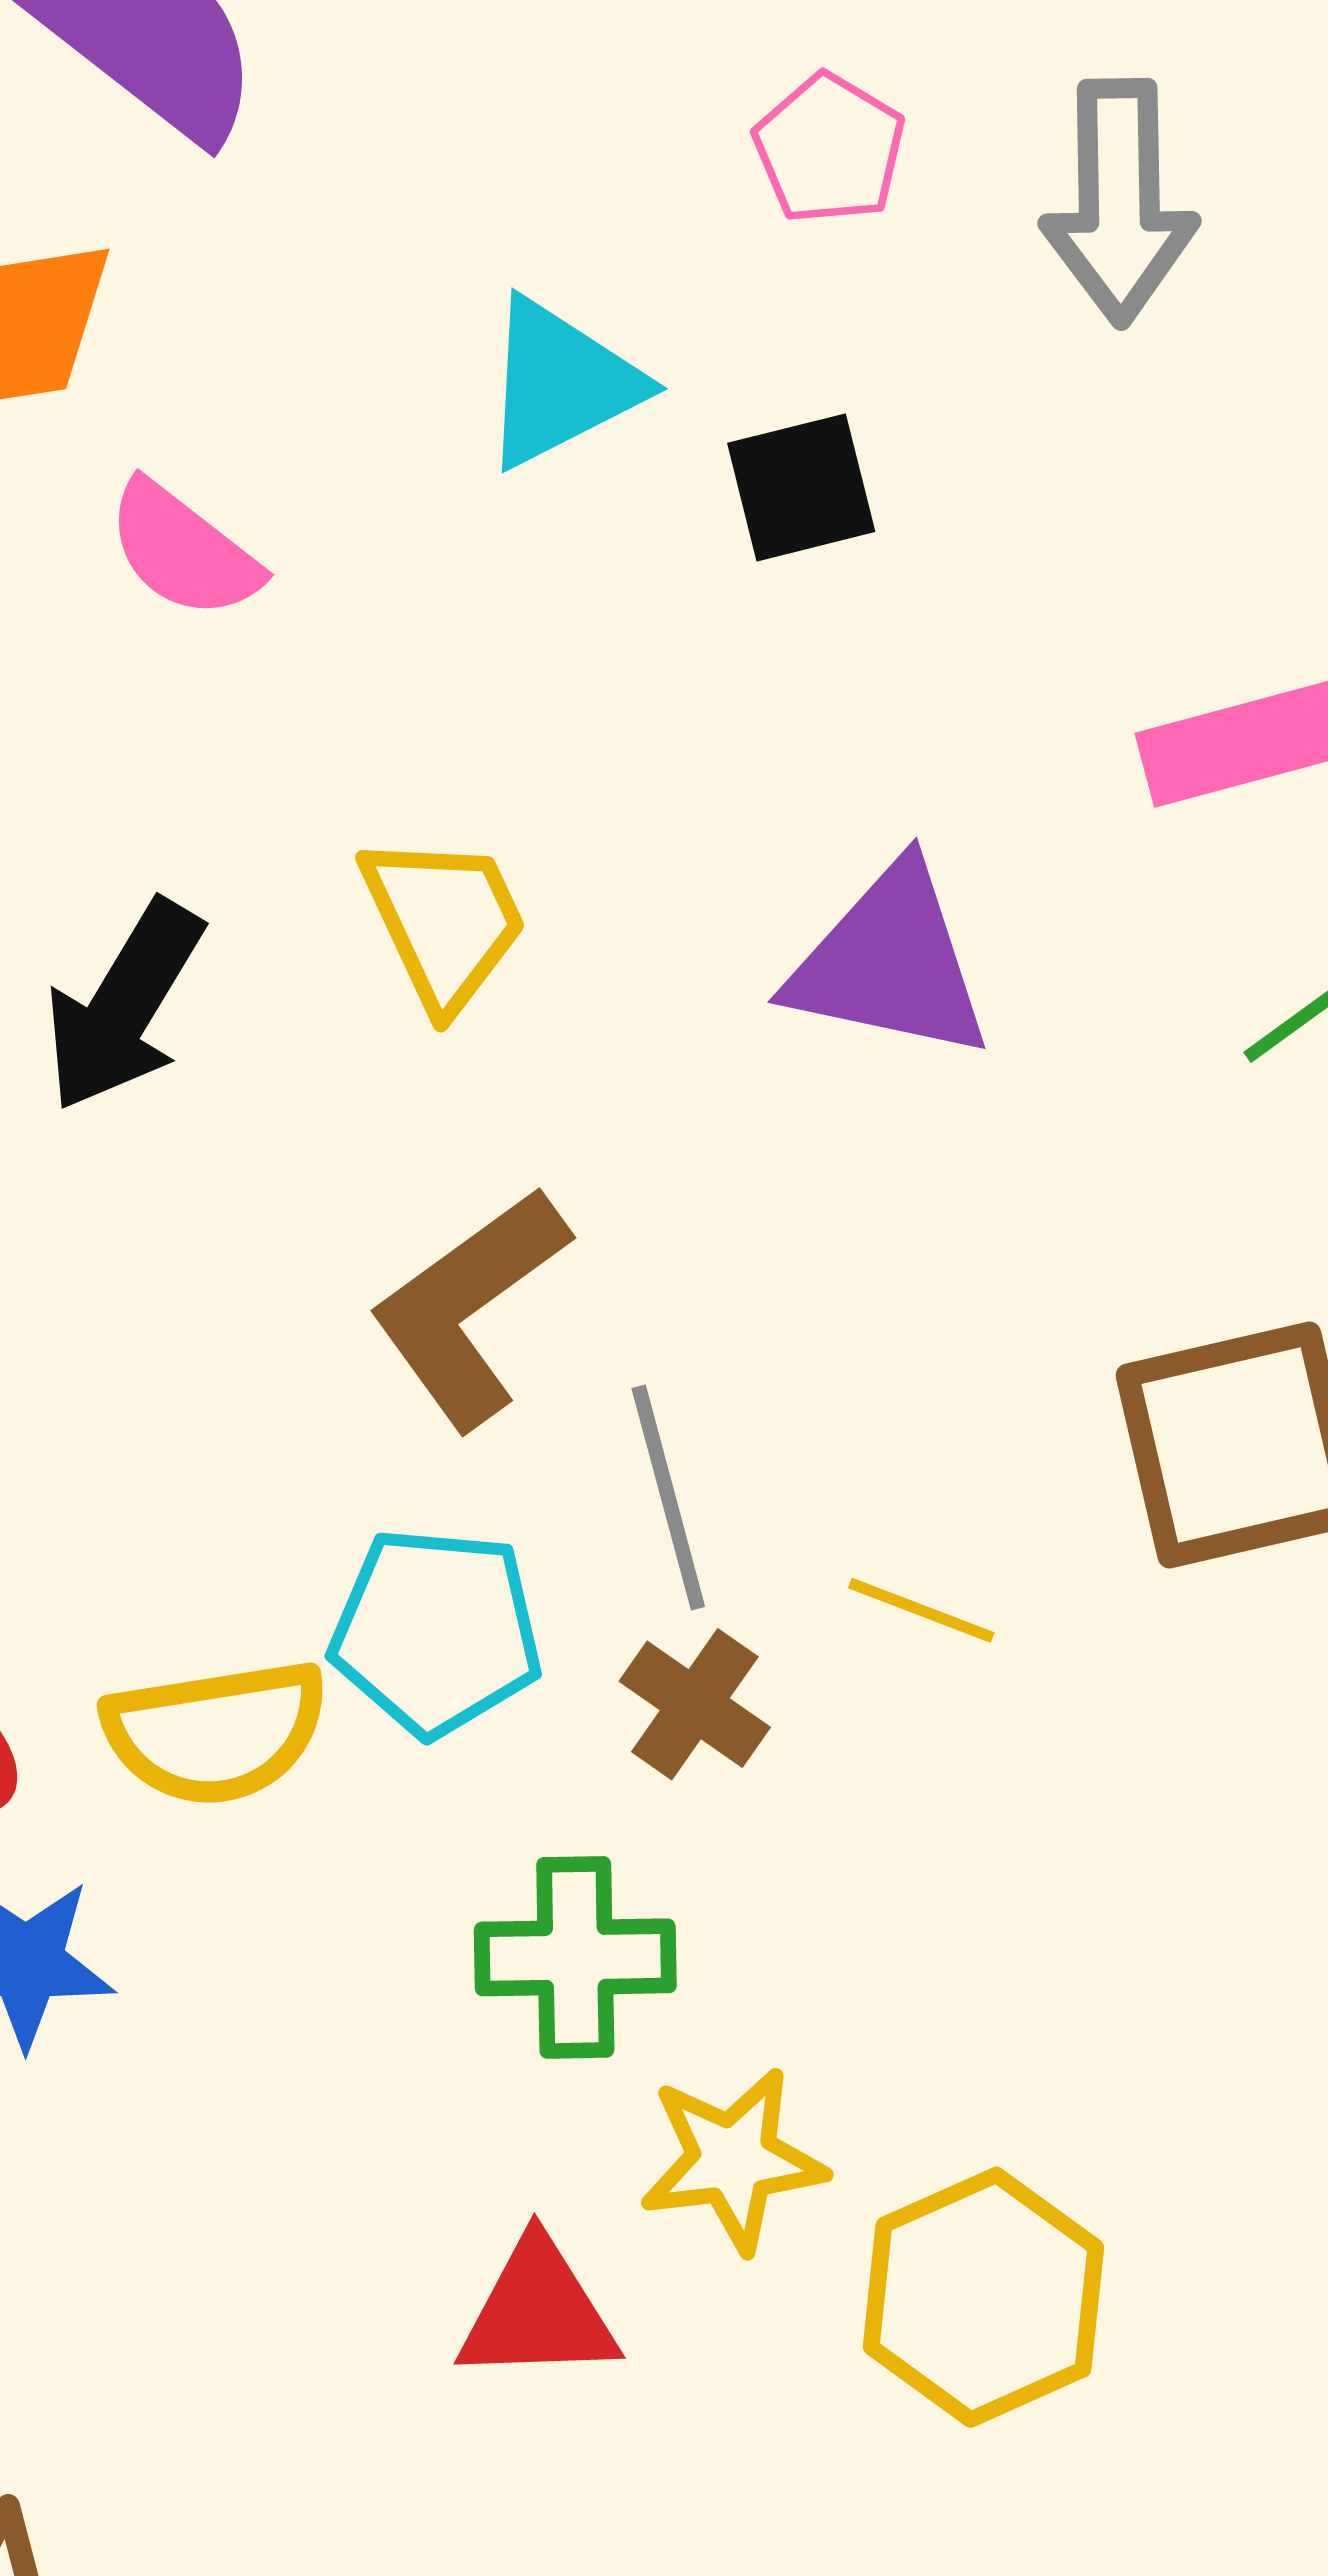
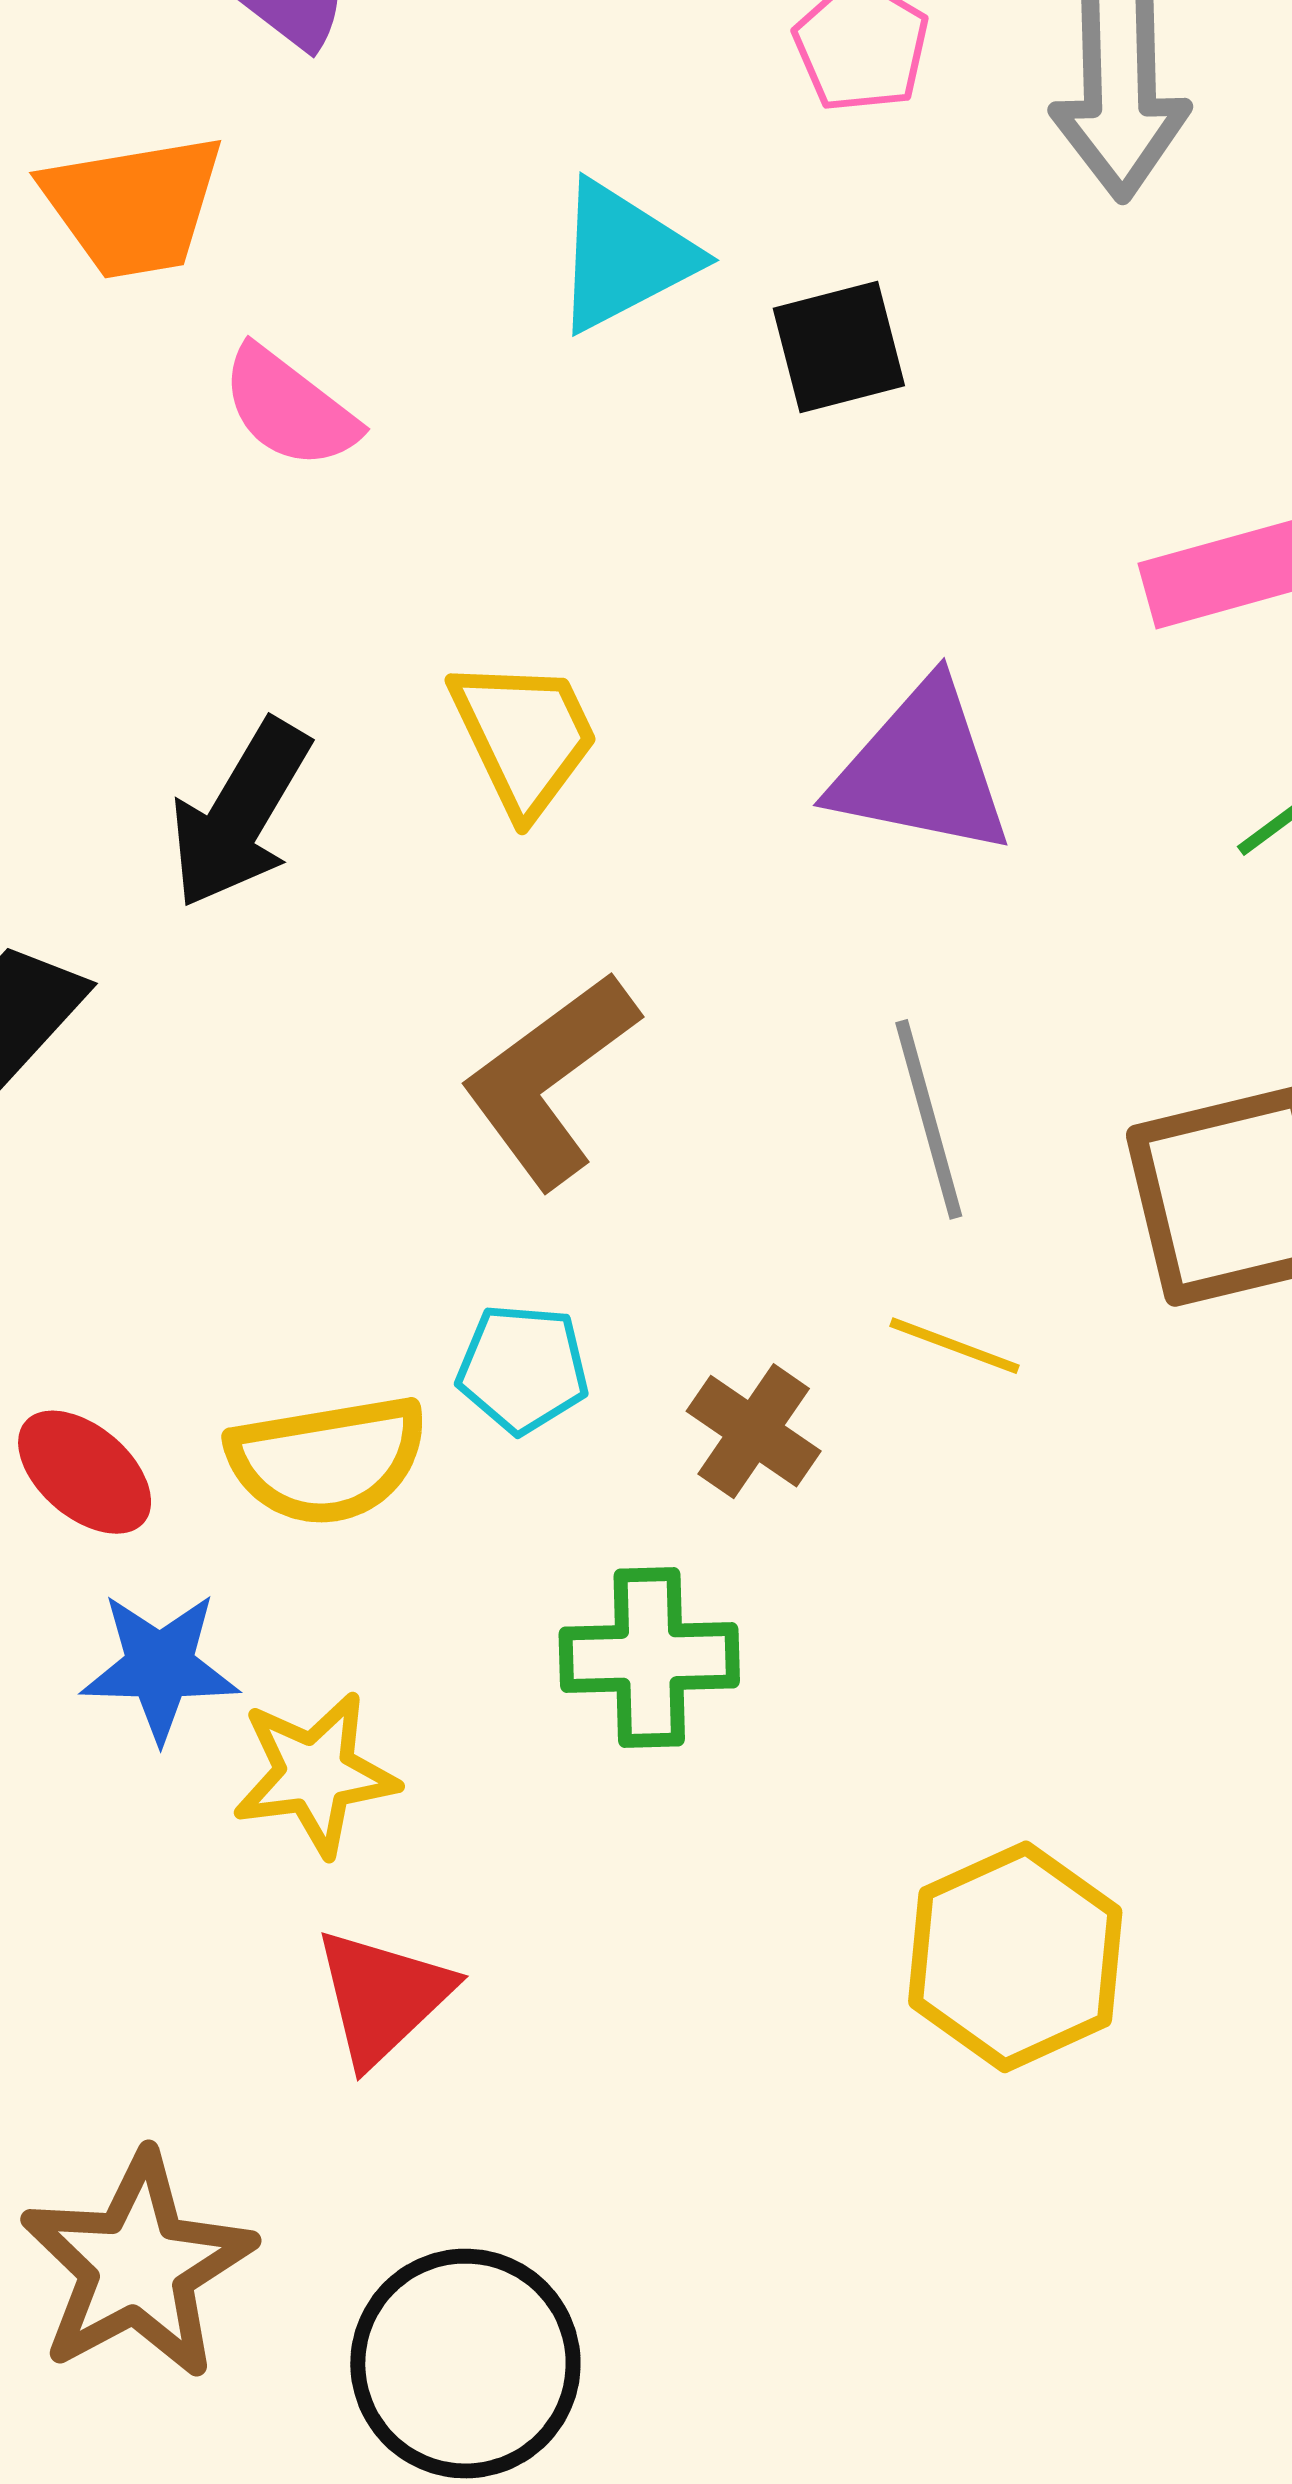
gray line: (668, 1497) -> (929, 1119), moved
cyan pentagon: (436, 1632) -> (523, 1368), size x0.7
yellow star: (733, 2160) -> (315, 1774), moved
red triangle: (538, 2312) -> (383, 1997), moved, turned -41

